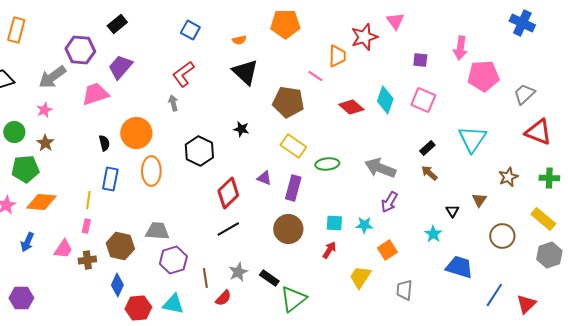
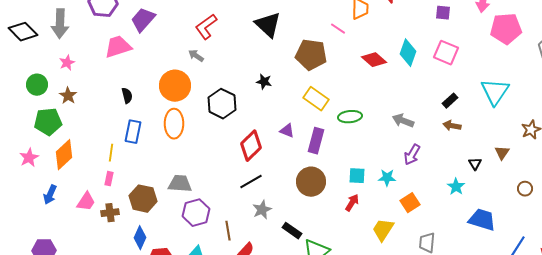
gray arrow: (52, 77) -> (60, 24), moved, turned -52
gray arrow: (173, 103) -> (196, 56), turned -42
orange circle: (136, 133) -> (175, 86), moved
gray arrow: (380, 168) -> (403, 121), size x0.7
brown arrow: (429, 173) -> (452, 126), turned -30
orange diamond: (41, 202) -> (64, 155), turned -48
brown circle: (502, 236) -> (525, 189), size x0.6
gray star: (238, 272) -> (262, 210), moved

